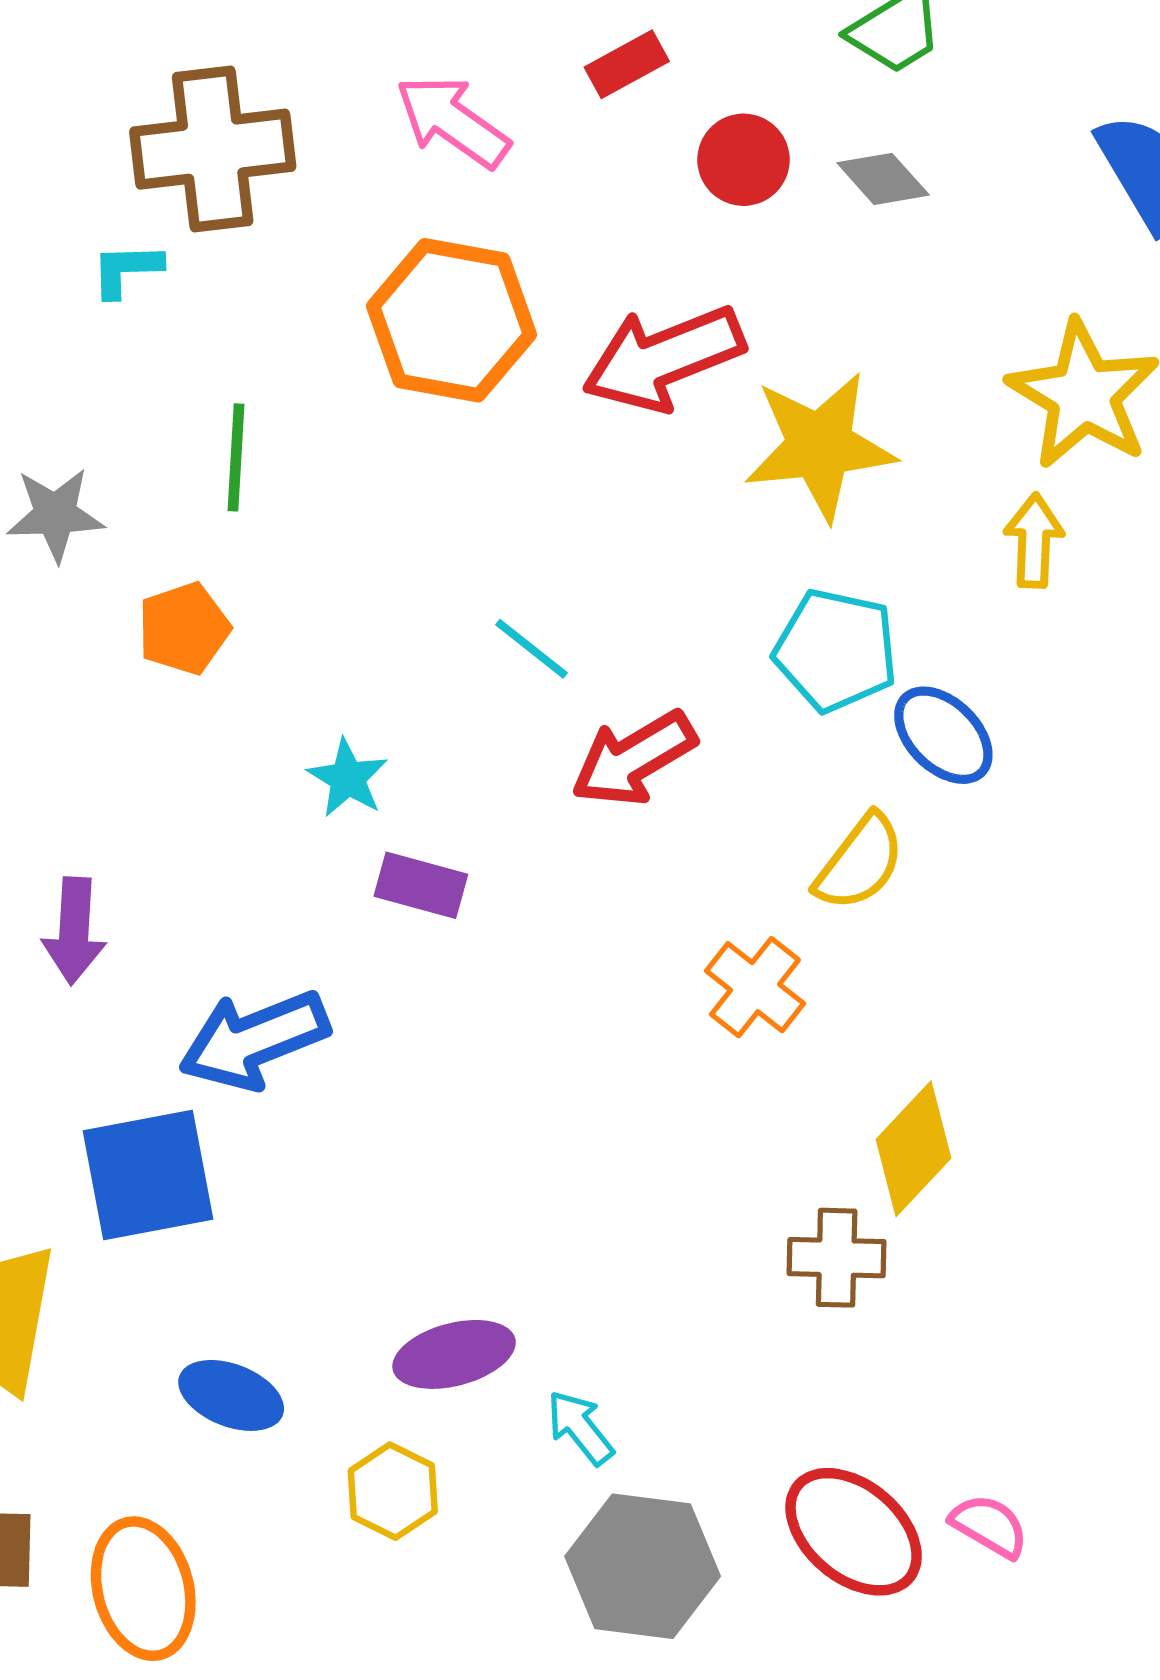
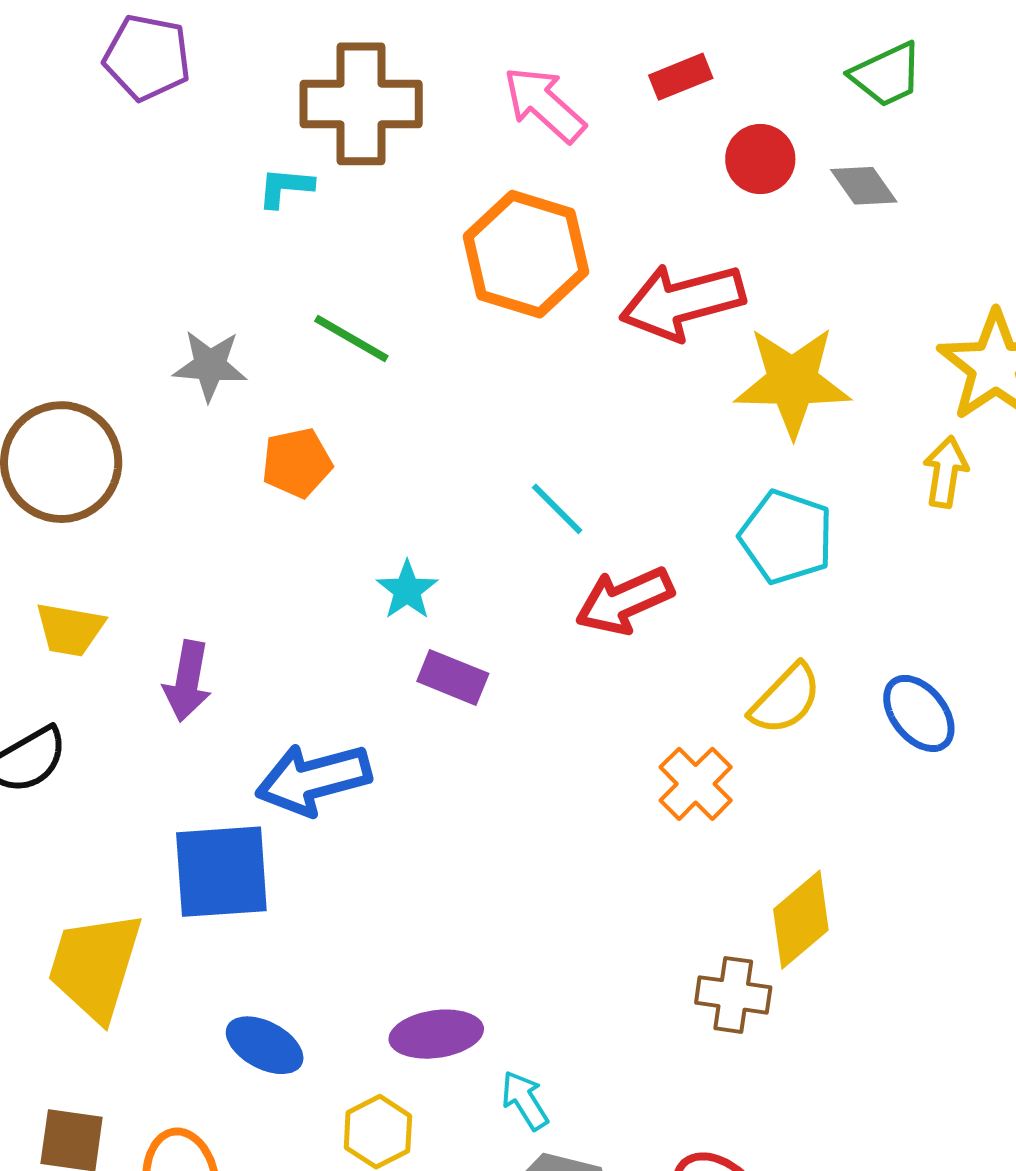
green line: (236, 457) -> (351, 339), turned -70
blue ellipse: (943, 735) -> (919, 713), moved

